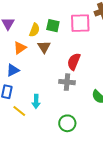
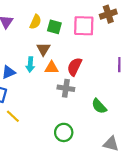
yellow semicircle: (34, 30) -> (35, 22), moved
orange triangle: (20, 48) -> (52, 68), moved, turned 32
cyan arrow: (36, 101) -> (30, 65), moved

